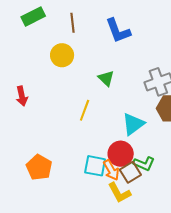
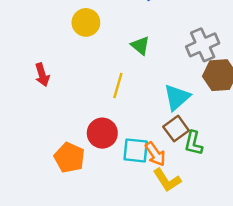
red circle: (121, 154) -> (102, 133), moved
green L-shape: (144, 164) -> (193, 143), turned 85
brown square: (130, 172) -> (176, 129), moved

